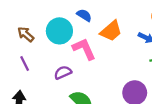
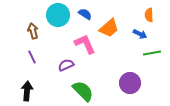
cyan circle: (59, 31) -> (58, 15), moved
brown arrow: (26, 34) -> (33, 31), turned 35

